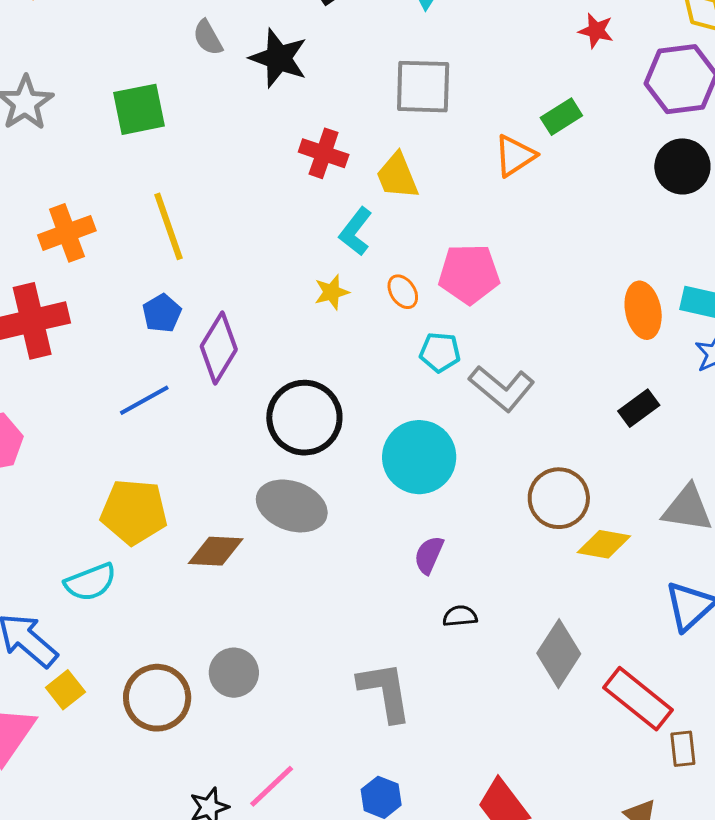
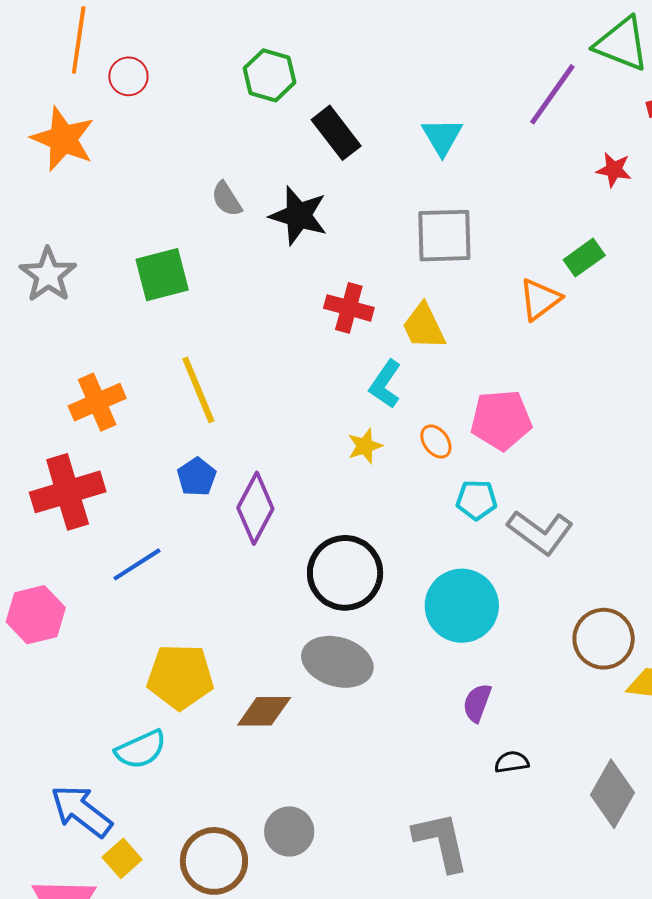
blue line: (144, 400) -> (137, 564), moved

